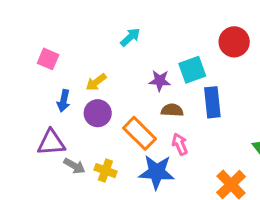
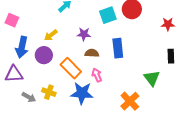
cyan square: (192, 70) -> (108, 15), moved
yellow arrow: (96, 82) -> (51, 35), moved
blue arrow: (64, 101) -> (22, 47), size x1.5
gray arrow: (74, 166) -> (29, 97), moved

